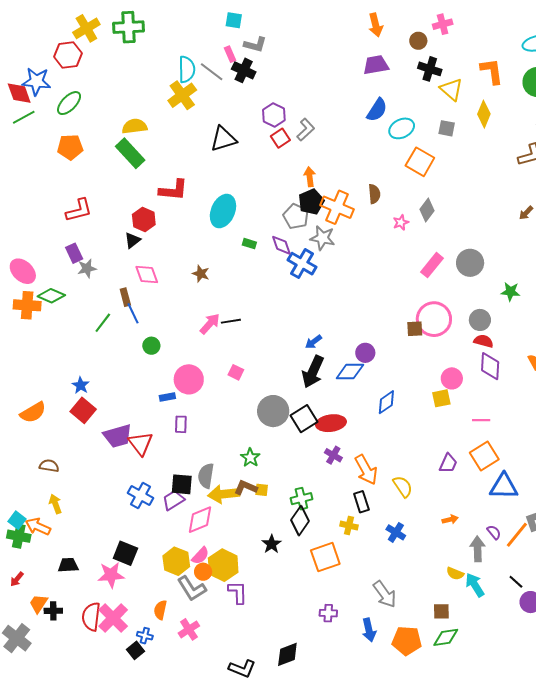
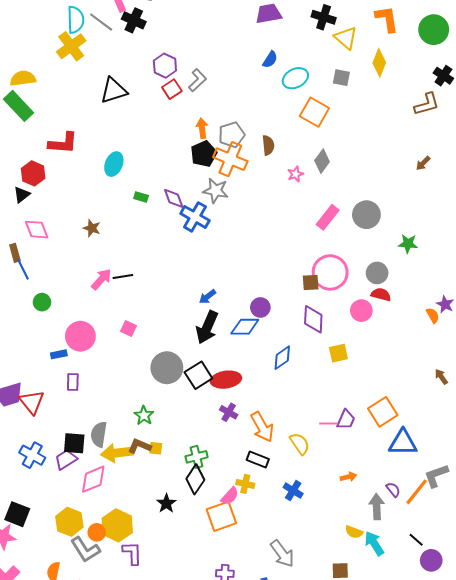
blue semicircle: (377, 110) -> (270, 60), size x0.7
cyan ellipse: (223, 211) -> (114, 164), size x0.7
gray pentagon: (296, 216) -> (232, 135), moved, turned 30
purple diamond: (490, 366) -> (313, 319), moved
pink circle: (452, 378) -> (361, 311), moved
pink line: (481, 420) -> (329, 424), moved
black rectangle: (361, 502) -> (258, 460), turned -50
pink semicircle: (200, 556) -> (230, 496), moved

